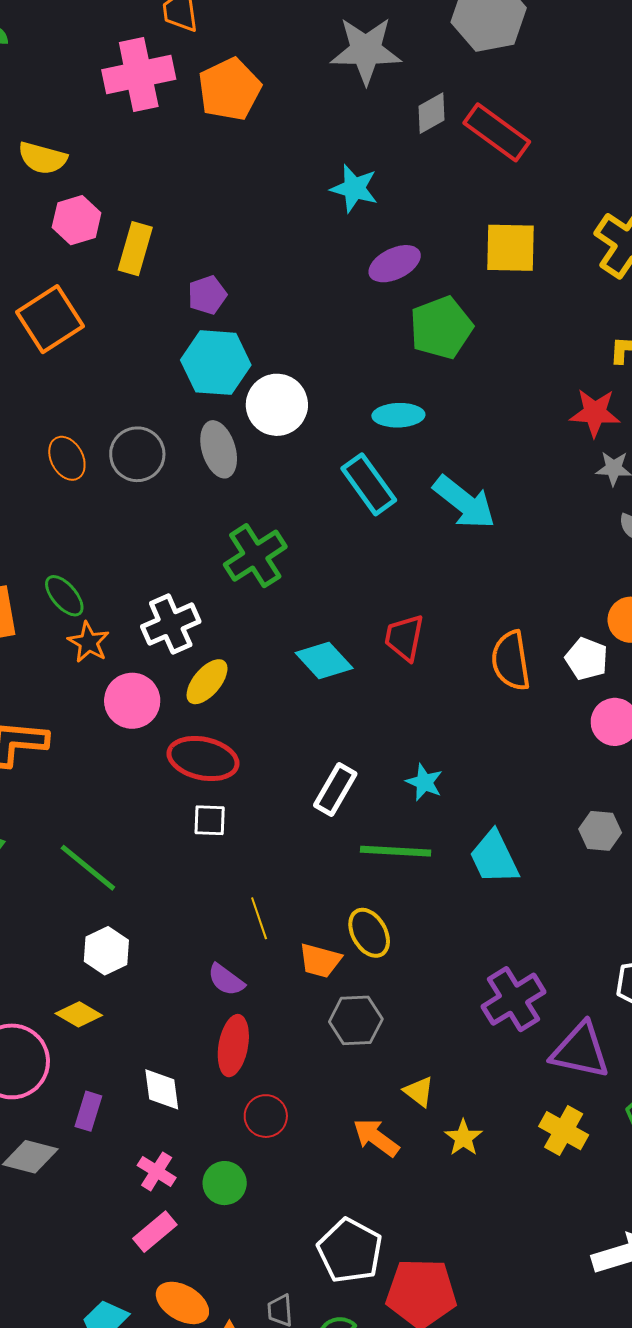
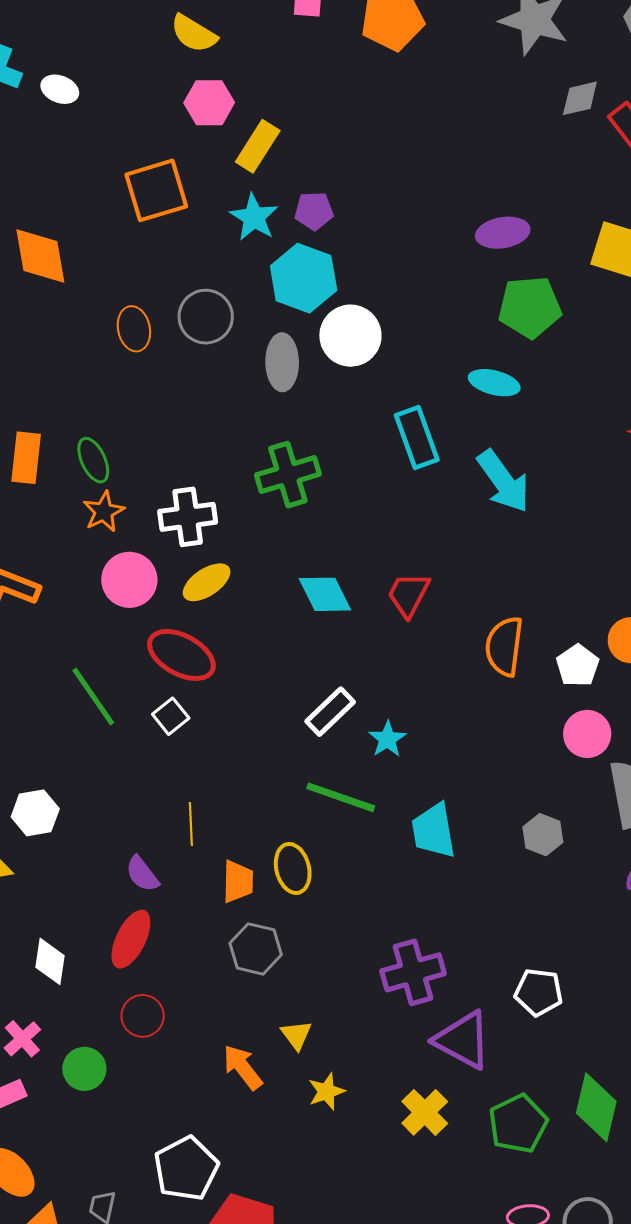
cyan star: (354, 188) -> (254, 217), moved
cyan ellipse: (398, 415) -> (494, 383), moved
gray circle: (137, 454) -> (206, 317), moved
white rectangle: (335, 789) -> (330, 712), moved
white square: (210, 820) -> (171, 716), turned 33
green line: (88, 868) -> (93, 697), moved
orange trapezoid: (320, 961) -> (238, 882), turned -120

